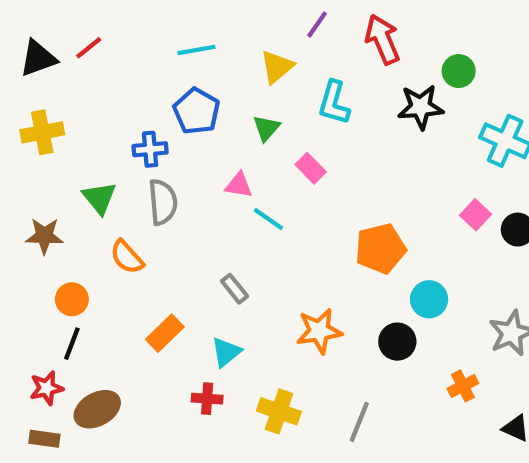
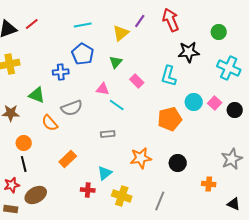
purple line: (317, 25) -> (140, 21), moved
green circle: (459, 71) -> (219, 32), moved
cyan L-shape: (334, 103) -> (169, 76), moved
green triangle: (99, 198) -> (37, 95), turned -30
gray semicircle: (163, 202) -> (72, 108), moved, turned 75
gray rectangle: (235, 289) -> (108, 134), moved, turned -56
cyan circle: (429, 299) -> (194, 102), moved
black line: (72, 344) -> (24, 164), turned -35
cyan triangle: (226, 352) -> (105, 173), moved
orange cross: (463, 386) -> (209, 184), turned 32

